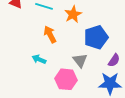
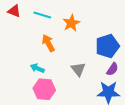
blue pentagon: (96, 37) -> (107, 46), moved
pink hexagon: (66, 79) -> (44, 89), moved

